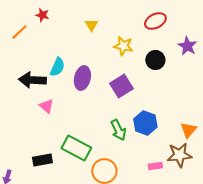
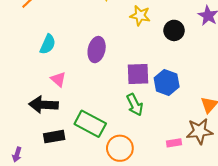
cyan semicircle: (57, 67) -> (48, 44), moved
black arrow: (32, 80) -> (44, 105), moved
purple square: (121, 86) -> (138, 74), moved, turned 30
blue hexagon: (145, 123) -> (167, 82), moved

